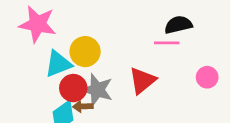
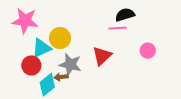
red circle: (73, 88) -> (31, 65), moved

